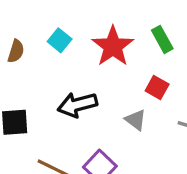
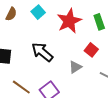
black arrow: (77, 105) -> (42, 52), turned 45
gray triangle: (136, 120) -> (75, 67), turned 40

